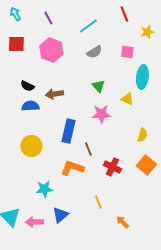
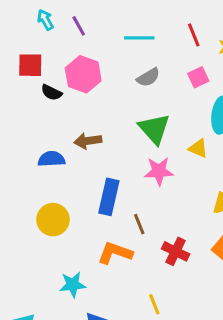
cyan arrow: (15, 14) -> (45, 20), moved
red line: (124, 14) -> (194, 35), moved
cyan line: (88, 26) -> (139, 38), turned 36
pink square: (127, 52) -> (198, 77), turned -32
black semicircle: (27, 86) -> (51, 92), moved
green triangle: (98, 86) -> (154, 129), size x1.6

